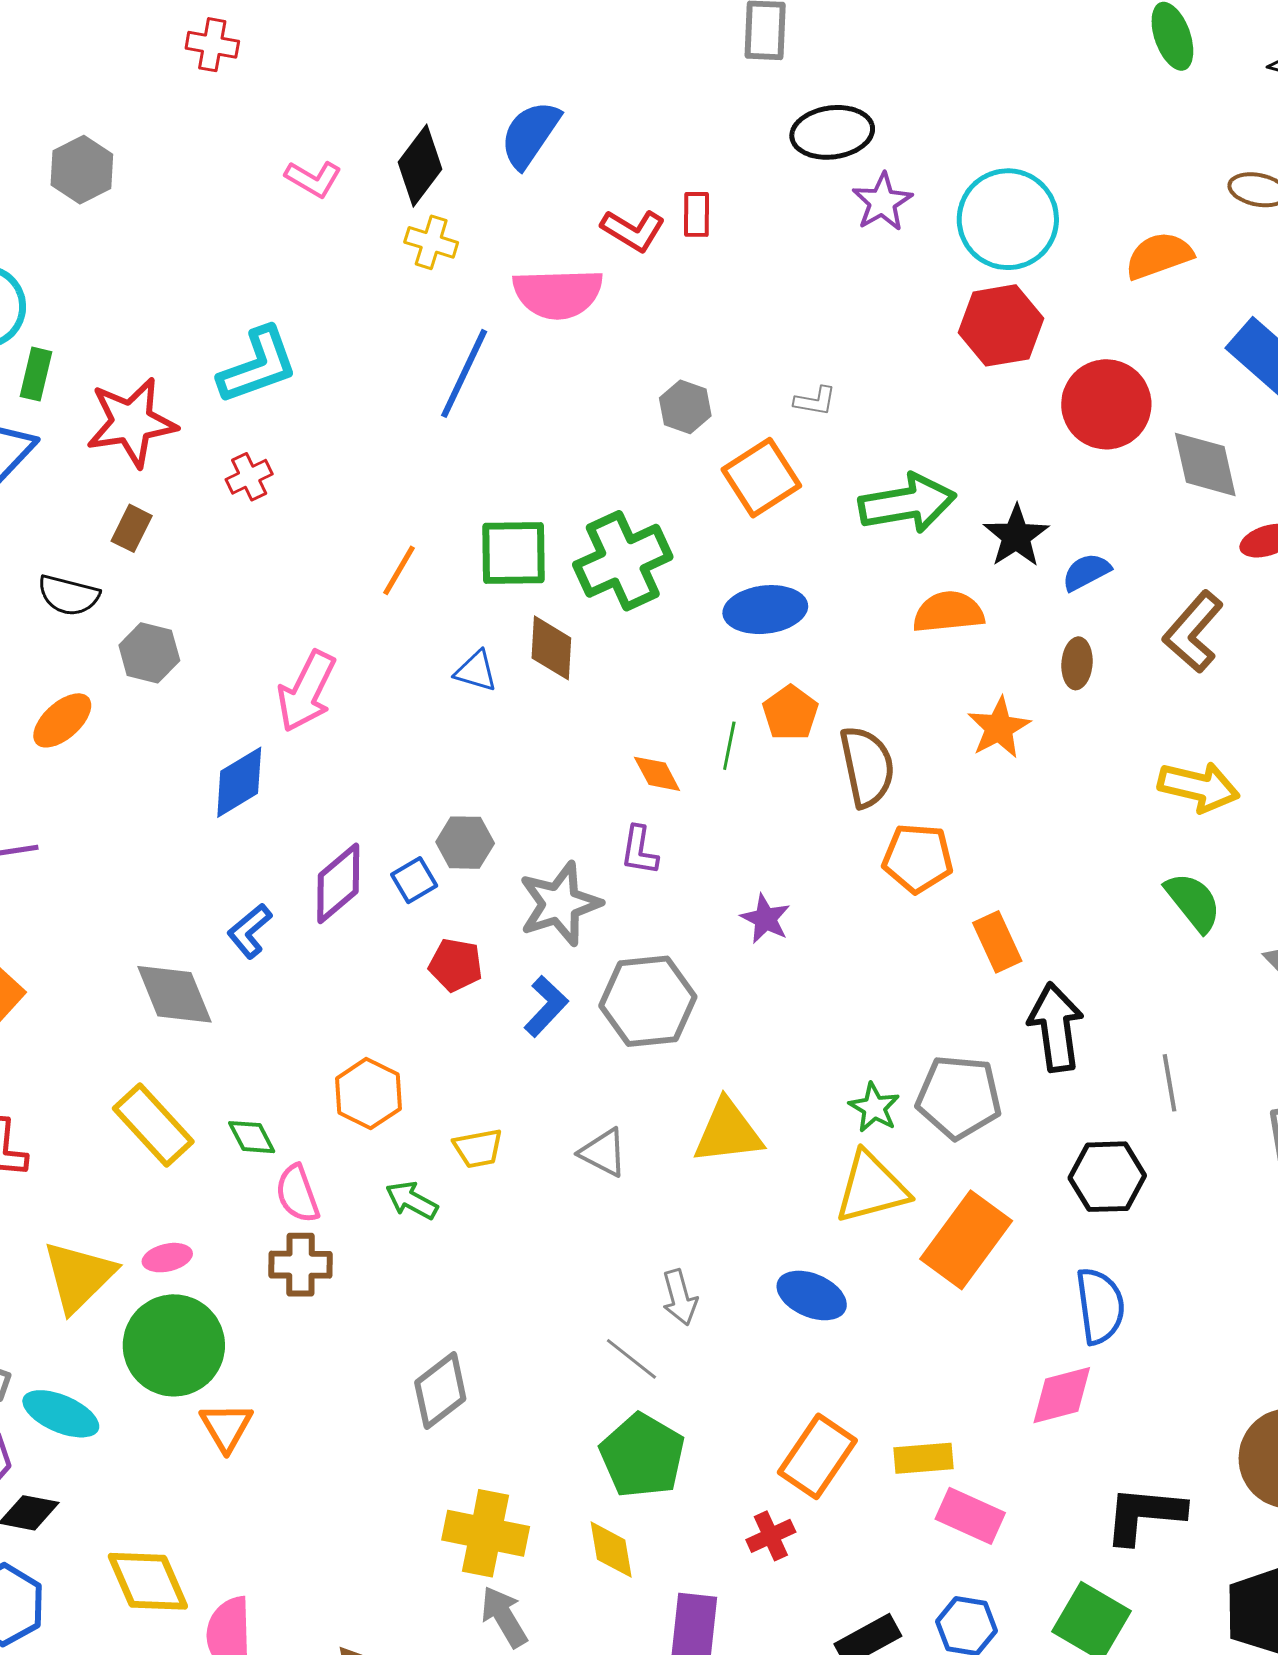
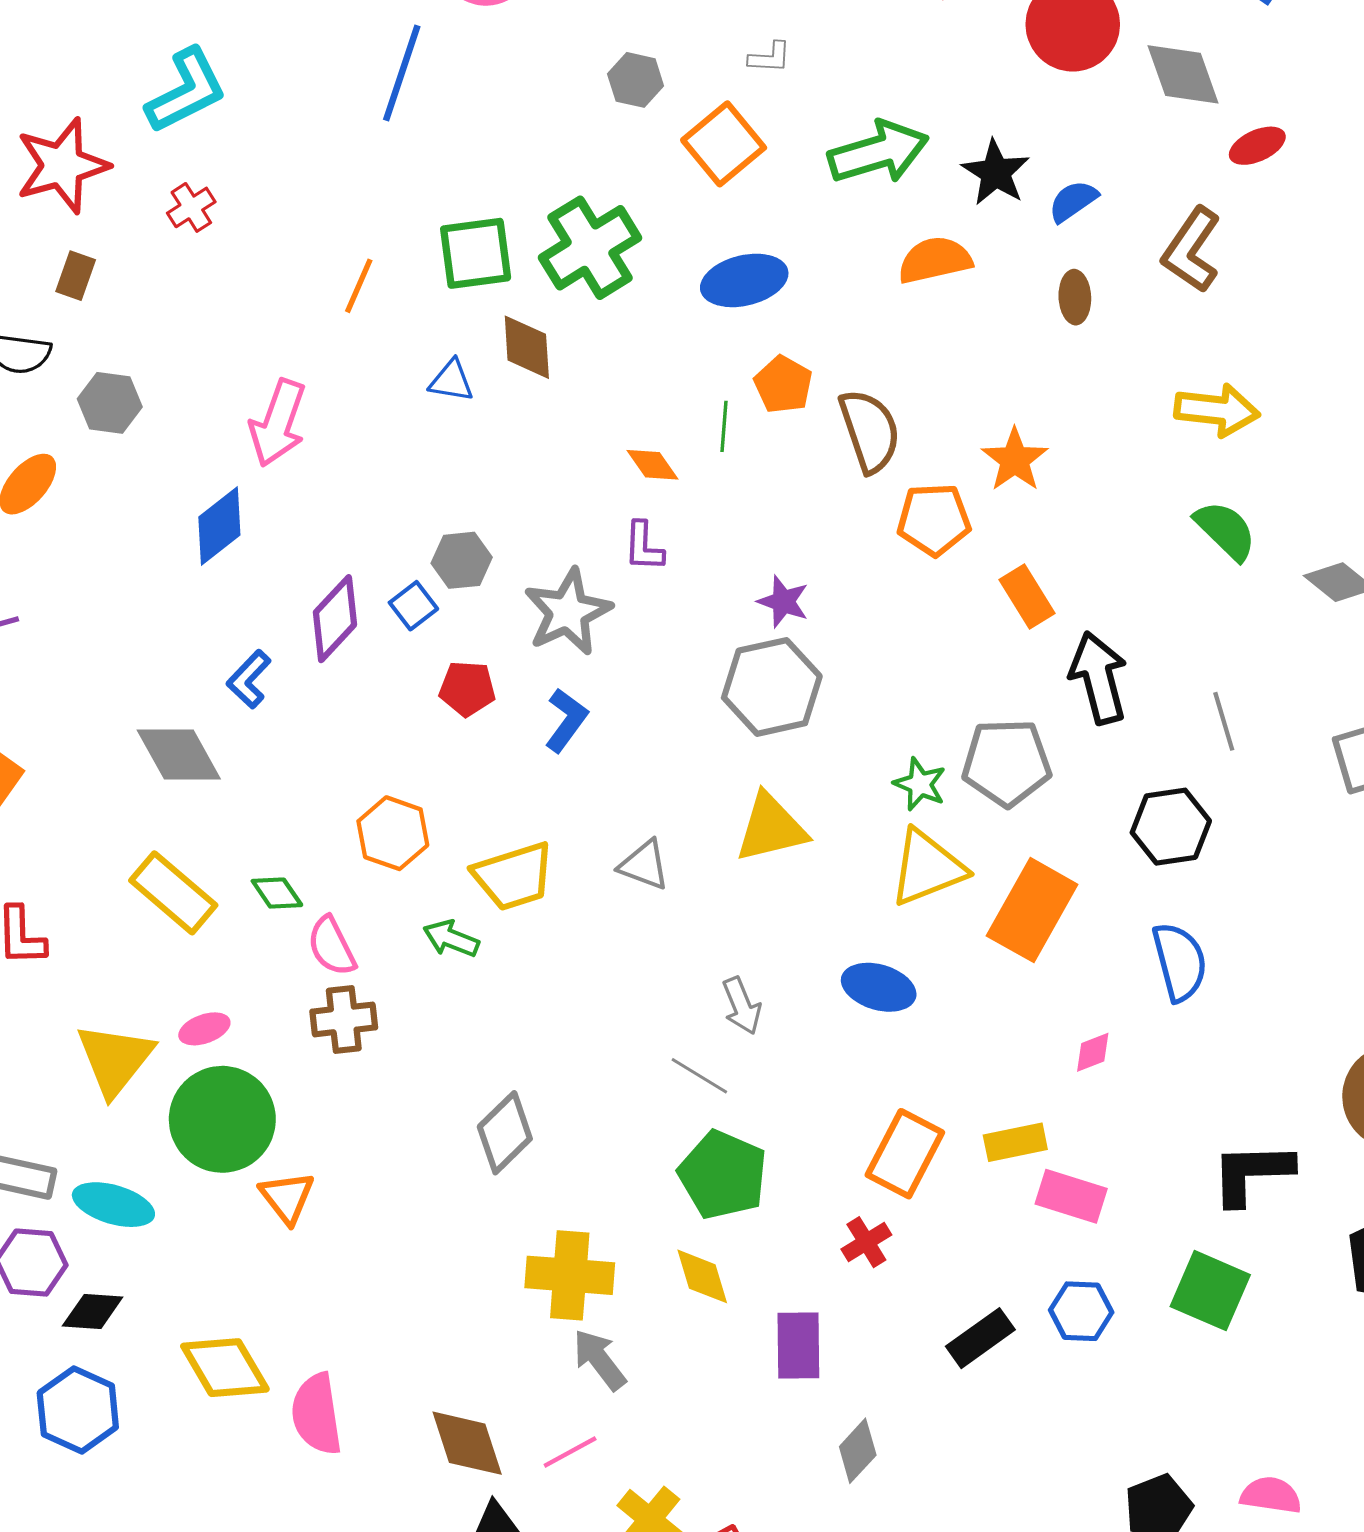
orange star: (999, 728) -> (1015, 460), moved
gray hexagon: (648, 1001) -> (772, 687), moved
yellow trapezoid: (478, 1148) -> (514, 876), size x1.6
pink diamond: (1062, 1395) -> (1093, 1052), moved, size x0.6

